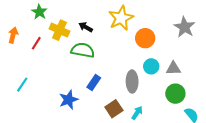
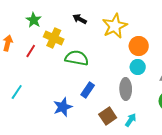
black arrow: (86, 27) -> (80, 19), moved
cyan circle: (151, 66) -> (138, 67), moved

